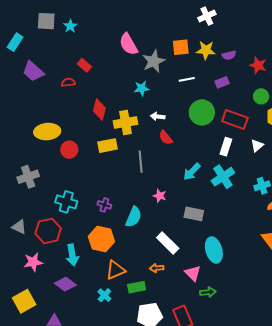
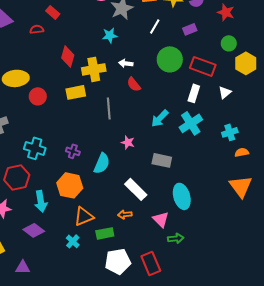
white line: (187, 79) -> (155, 26), turned -49

